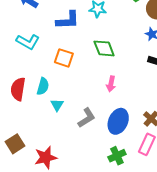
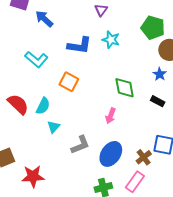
green diamond: (104, 48) -> (125, 88), moved
red semicircle: (18, 89) -> (18, 104), turned 115

